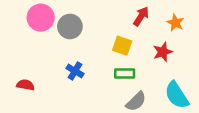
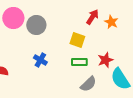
orange star: (175, 23) -> (111, 22), moved
red star: (163, 52) -> (105, 60), moved

